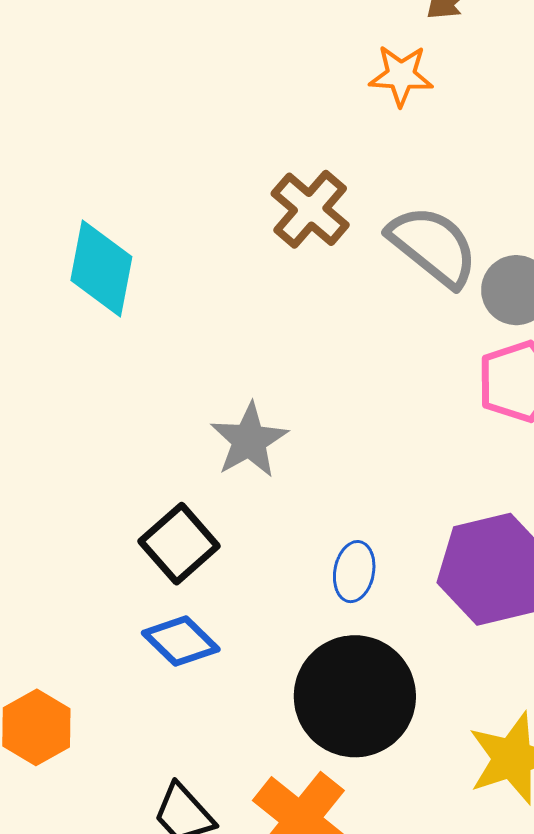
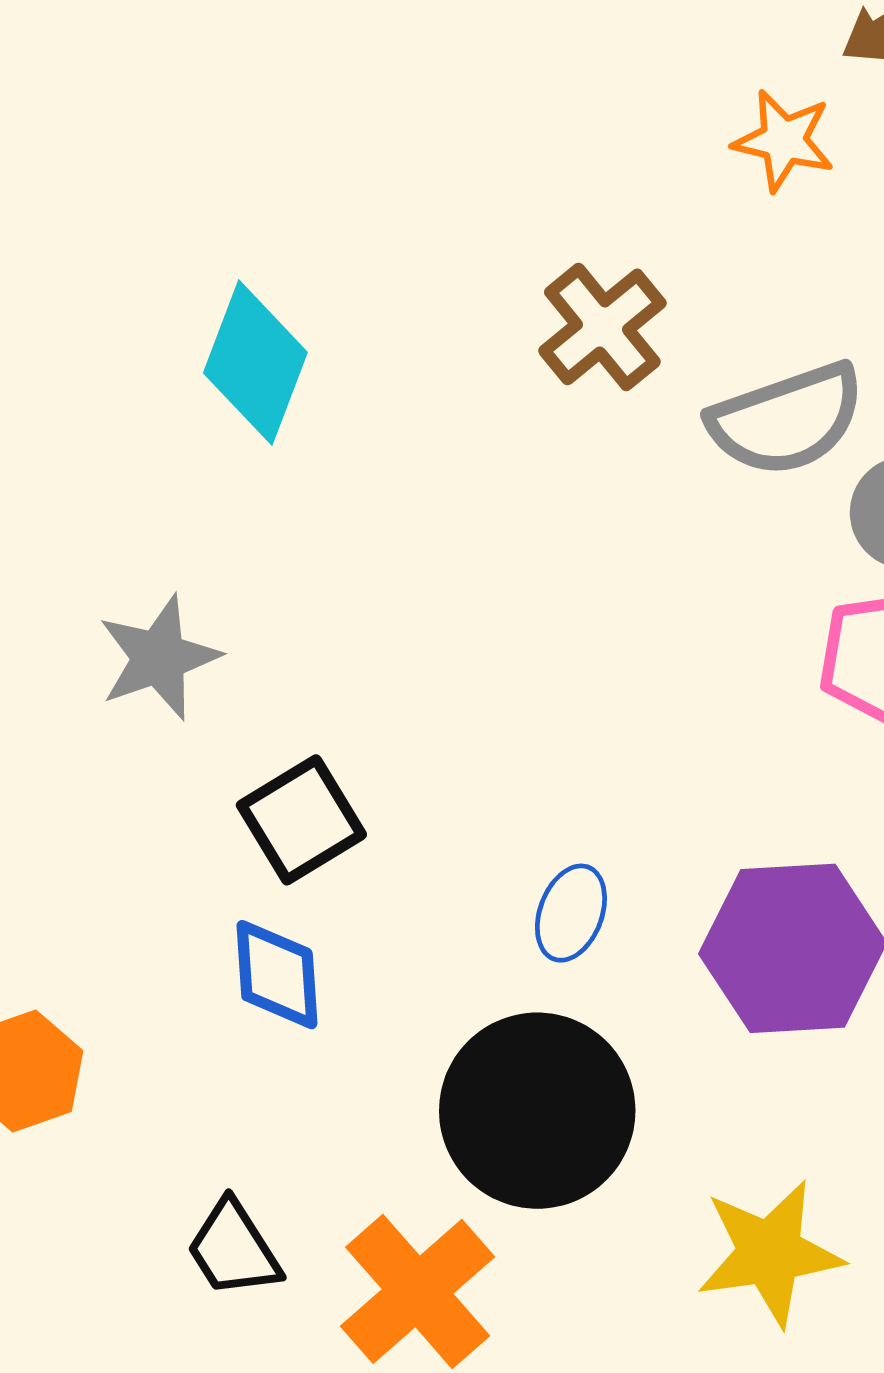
gray semicircle: (433, 246) -> (787, 419), turned 112
gray star: (249, 440) -> (159, 658), moved
blue diamond: (181, 641) -> (277, 975), turned 32

